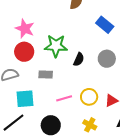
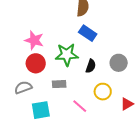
blue rectangle: (105, 25) -> (88, 33), moved
yellow circle: (89, 97) -> (103, 92), moved
pink line: (64, 98) -> (80, 106), turned 63

